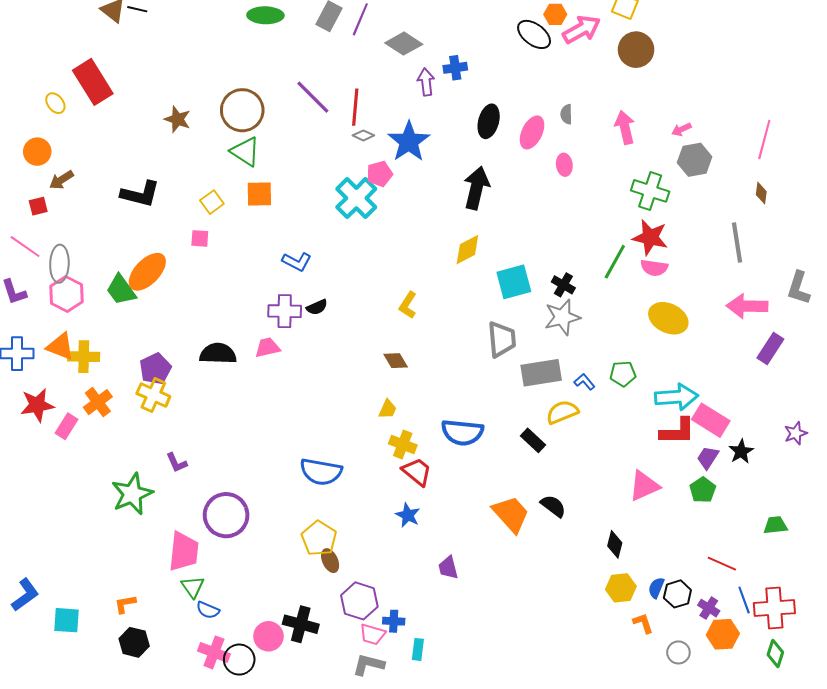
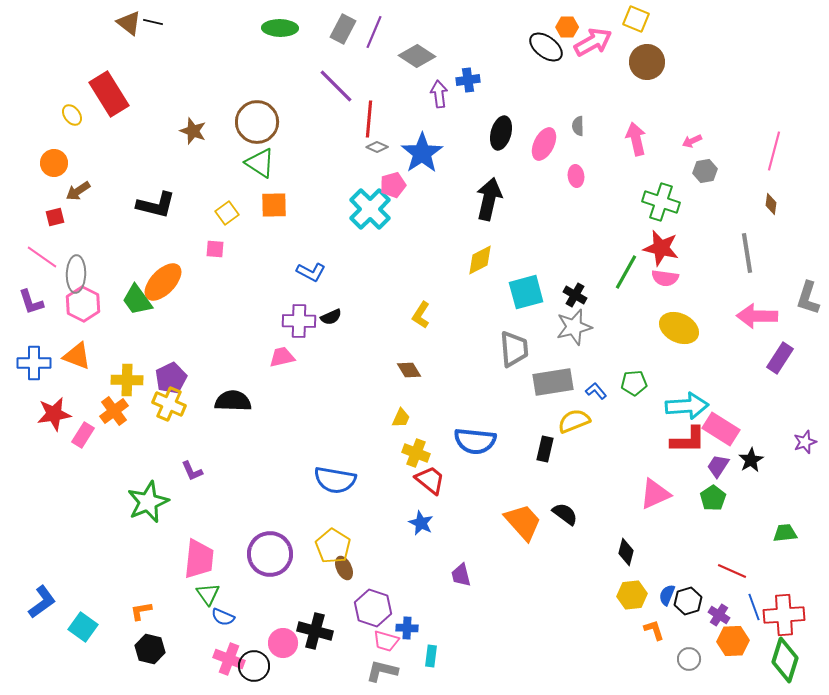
purple line: (313, 97) -> (336, 86), moved
gray hexagon: (695, 160) -> (705, 171), size x0.7
black semicircle: (218, 354) -> (233, 401), moved
yellow cross: (84, 357) -> (127, 380), moved
black rectangle: (533, 440) -> (545, 449), turned 60
purple circle: (226, 515) -> (270, 554), moved
cyan square: (67, 620) -> (83, 627), turned 32
green diamond: (775, 653) -> (785, 660), size x1.6

